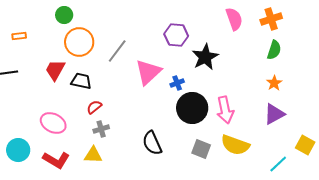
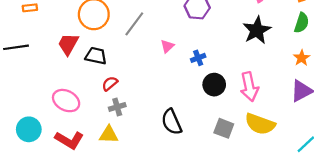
black star: (205, 57) -> (257, 30), moved
pink triangle: (148, 72) -> (167, 46), size x0.5
black circle: (192, 108) -> (214, 85), size x0.7

